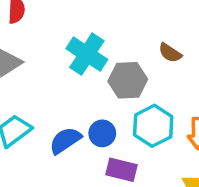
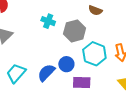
cyan cross: (87, 54) -> (48, 21), size x0.6

